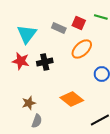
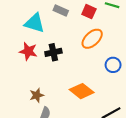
gray rectangle: (59, 28) -> (61, 10), moved
cyan triangle: (27, 34) -> (35, 23), turned -50

